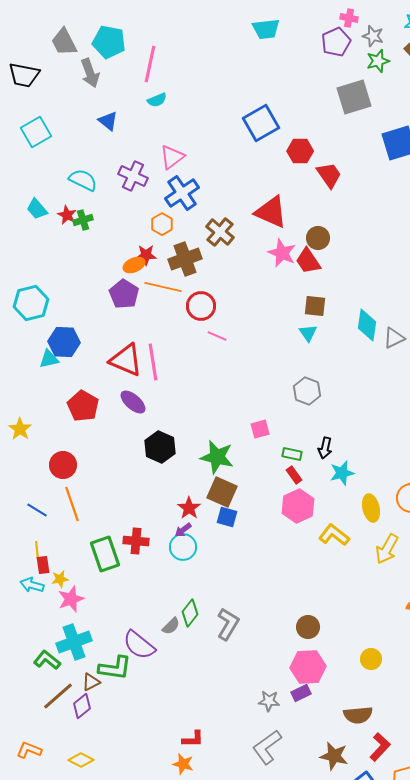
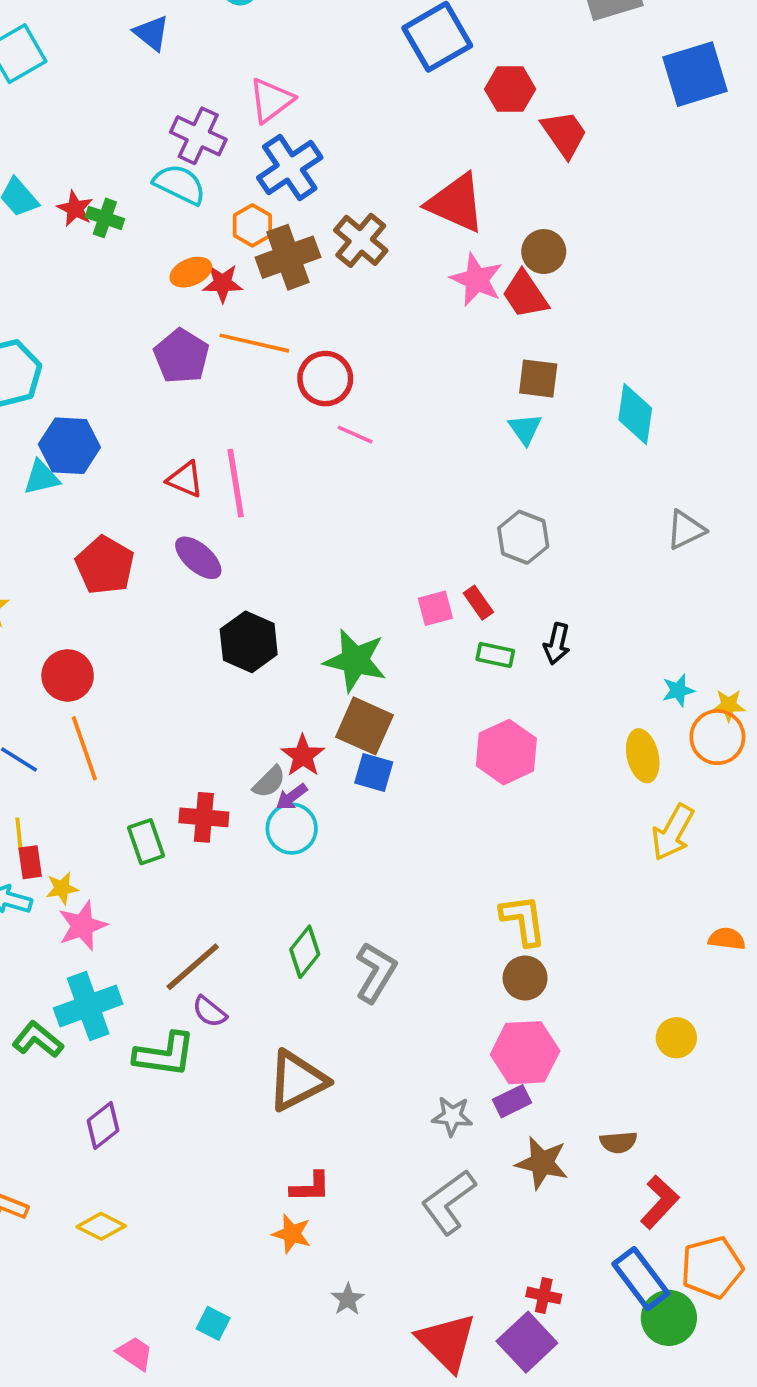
cyan semicircle: (83, 180) -> (180, 184), moved
green cross: (83, 220) -> (105, 218), turned 36
brown cross: (185, 259) -> (288, 257), moved
orange ellipse: (134, 265) -> (191, 272), moved
gray triangle: (394, 338) -> (686, 530), moved
red triangle: (126, 360) -> (185, 479), size x0.6
cyan star: (342, 473) -> (678, 690), moved, size x0.7
red rectangle: (294, 475) -> (478, 603), moved
yellow L-shape: (334, 535) -> (523, 920), moved, turned 44
green rectangle: (105, 554) -> (146, 842), size x0.7
gray semicircle: (171, 626) -> (269, 782), moved
purple semicircle: (139, 645) -> (209, 1012), size x0.6
yellow circle: (371, 659) -> (676, 1038), moved
brown triangle: (91, 682) -> (297, 1081), moved, size x1.8
brown line: (58, 696) -> (193, 967), moved
brown semicircle: (358, 715) -> (618, 1142), size x0.7
brown star: (334, 756) -> (542, 1163), moved

